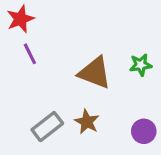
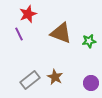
red star: (20, 19) -> (28, 14), moved
brown triangle: (95, 73) -> (61, 33), moved

